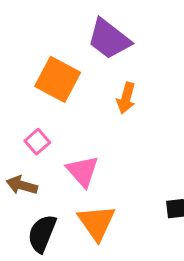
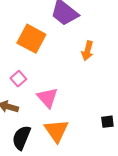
orange arrow: (126, 98) -> (87, 51), moved

